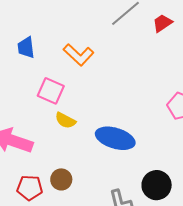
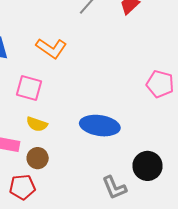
yellow semicircle: (65, 120) -> (37, 124), moved
brown circle: (61, 179) -> (38, 158), moved

